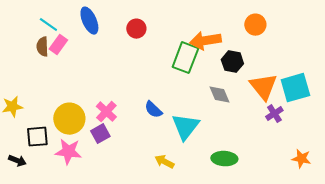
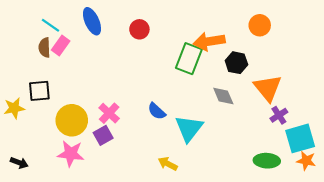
cyan square: (295, 88) -> (300, 138), moved
black square: (37, 137) -> (39, 91), moved
green ellipse: (224, 159) -> (267, 161), moved

